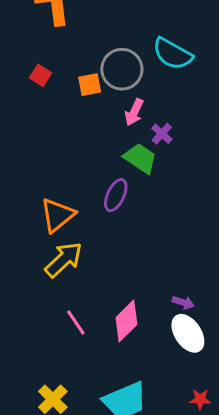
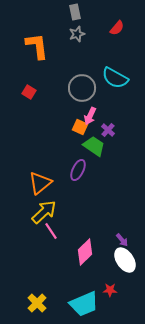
orange square: (90, 85) -> (80, 127), moved, turned 35
purple arrow: (183, 303) -> (122, 240), turned 32
pink line: (76, 323) -> (51, 231), moved
red star: (200, 399) -> (110, 290), moved

